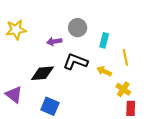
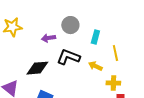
yellow cross: (123, 89) -> (113, 83), turned -32

